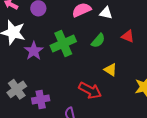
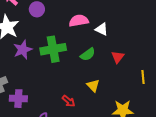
red triangle: (128, 36) -> (118, 57), turned 32
red arrow: (90, 90) -> (69, 101), size x0.6

